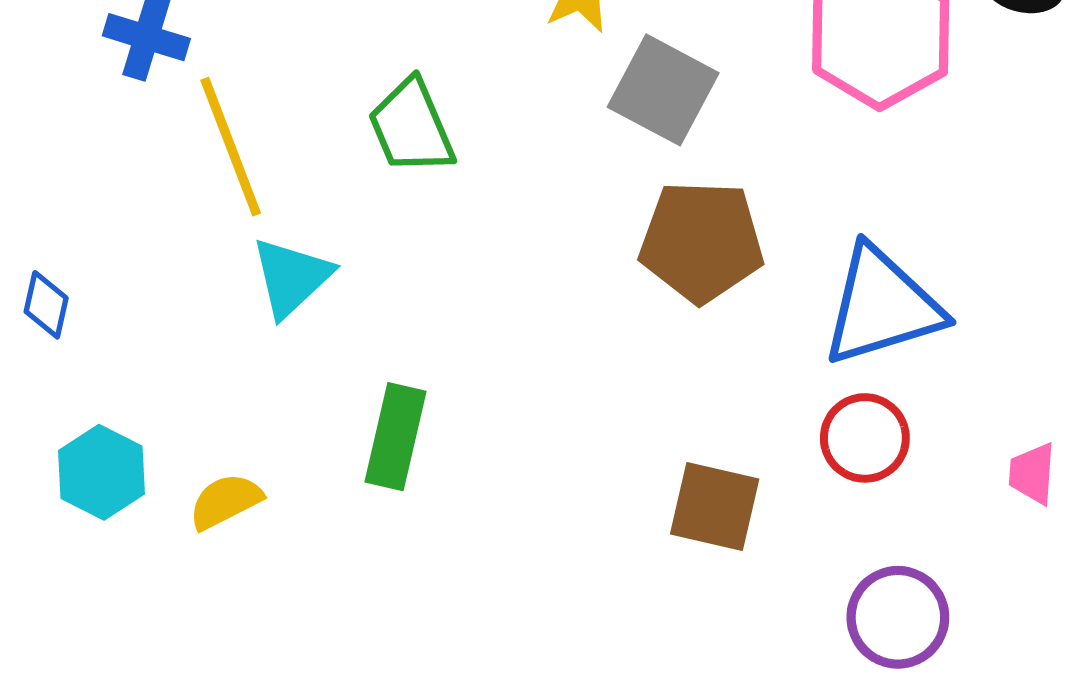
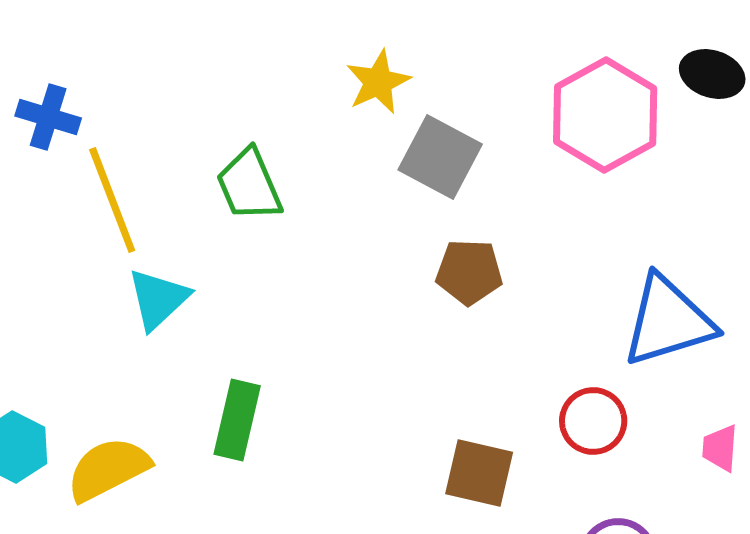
brown pentagon: (701, 242) -> (469, 272), size x0.7
blue triangle: (882, 306) -> (668, 321), moved
yellow semicircle: (225, 501) -> (108, 469), size x1.5

